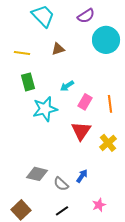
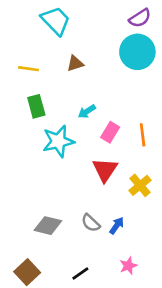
purple semicircle: (86, 16) -> (140, 18), moved
blue arrow: (82, 176) -> (117, 226), moved
gray semicircle: (61, 184) -> (91, 223), moved

